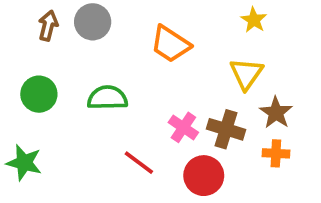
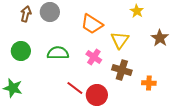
yellow triangle: (246, 74) -> (120, 40), moved
brown star: (276, 113) -> (160, 38), moved
pink cross: (183, 127) -> (94, 57), moved
red circle: (204, 176) -> (97, 95), moved

